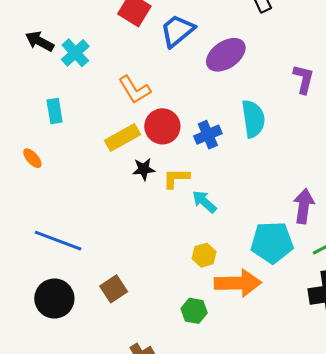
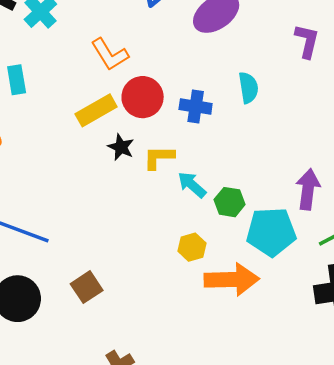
cyan semicircle: (253, 119) -> (248, 88), size x0.7
blue cross: (208, 135) -> (196, 107), turned 32
black star: (144, 169) -> (121, 147), turned 30
green hexagon: (194, 311) -> (230, 202), moved

